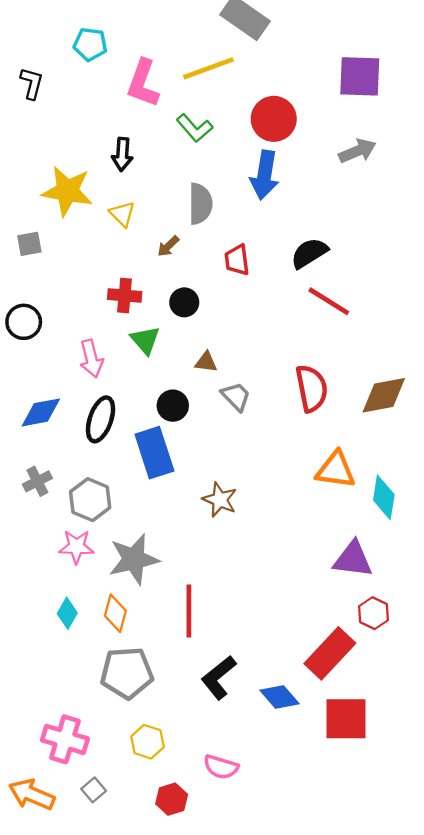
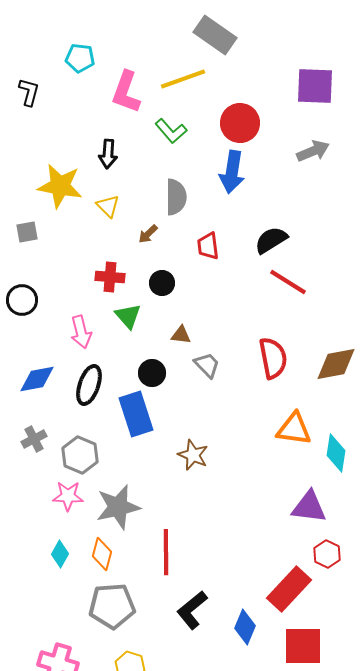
blue diamond: (279, 697) -> (245, 627), turned 64

